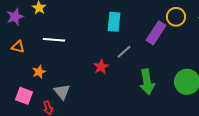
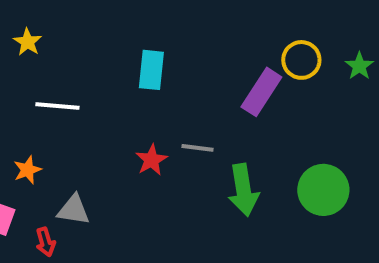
cyan rectangle: (114, 22) -> (151, 70), moved
gray line: (124, 52) -> (197, 148), moved, turned 49
gray triangle: (62, 92) -> (73, 210), turned -42

